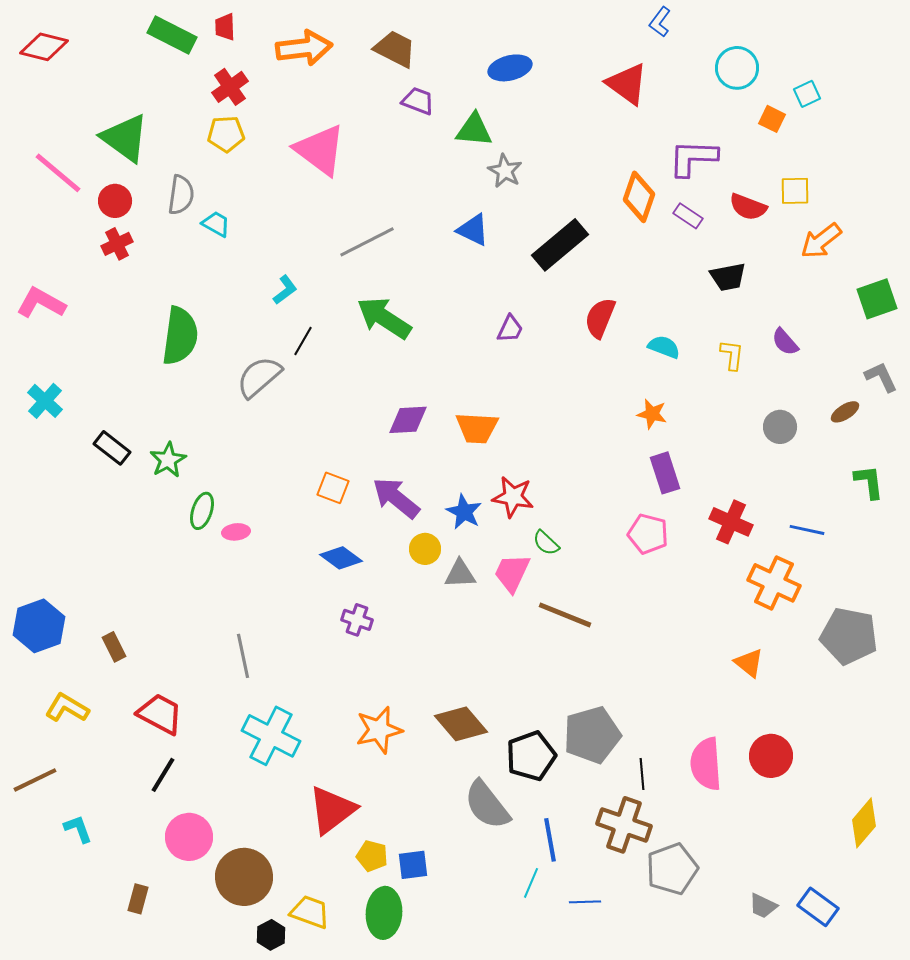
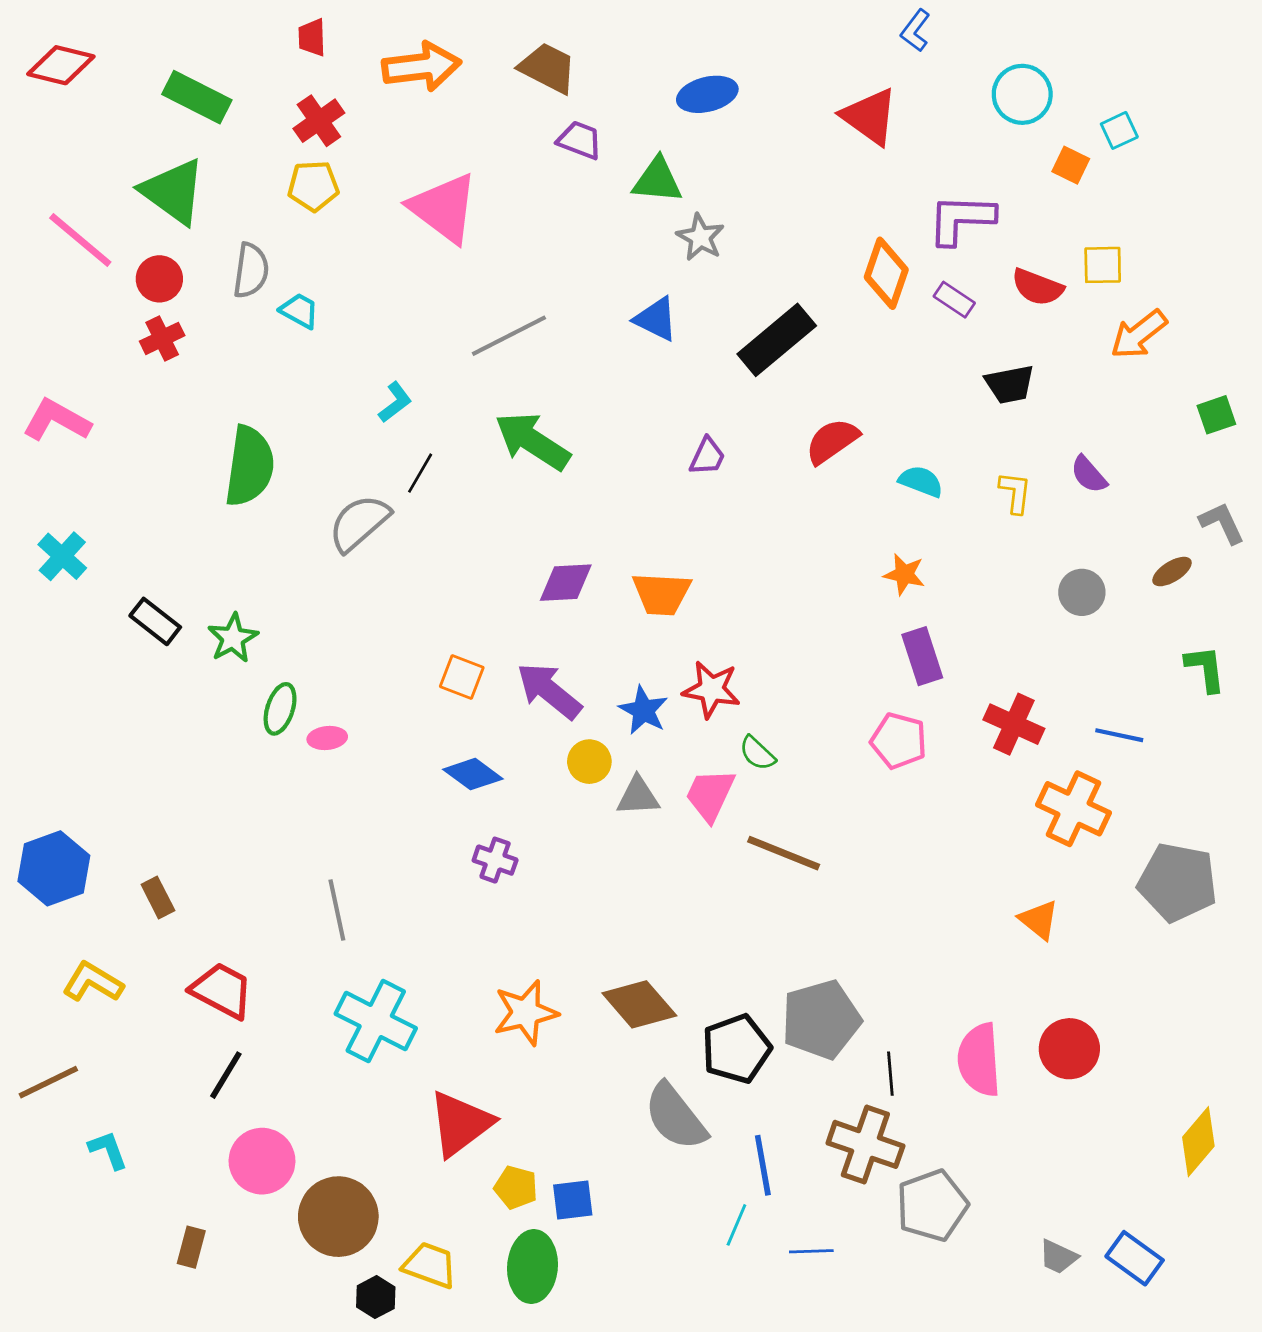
green rectangle: (172, 35) -> (197, 97), moved
green square: (877, 299) -> (1216, 415), size x0.7
red semicircle: (600, 318) -> (832, 441), turned 33

